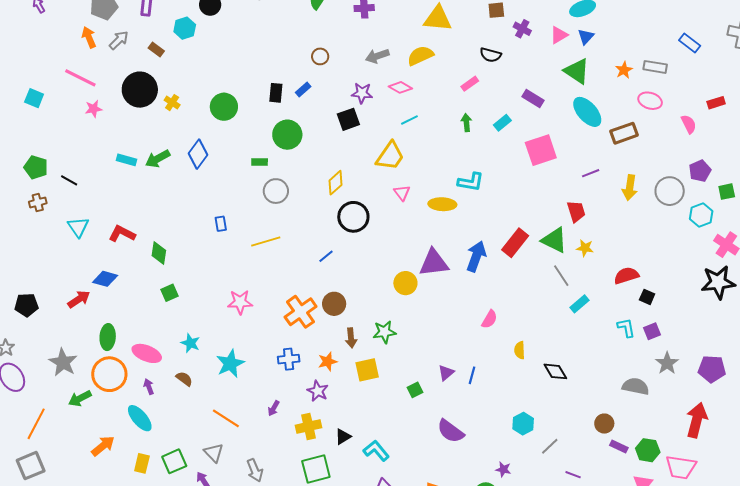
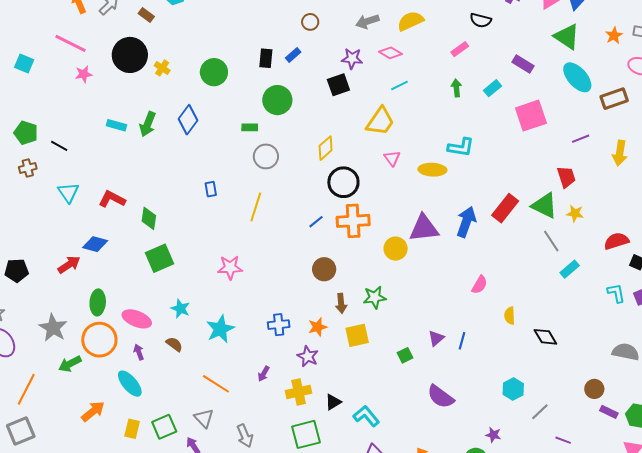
green arrow: (158, 159) -> (148, 124), turned -40
yellow line: (266, 242) -> (256, 207), turned -56
green square: (169, 293) -> (159, 258), size x1.6
orange cross: (301, 312) -> (353, 221), moved, turned 32

